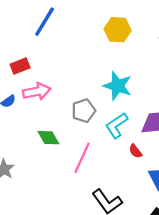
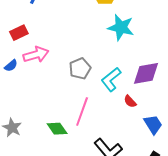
cyan star: (118, 86) -> (121, 27), moved
green diamond: (48, 138) -> (57, 129), moved

